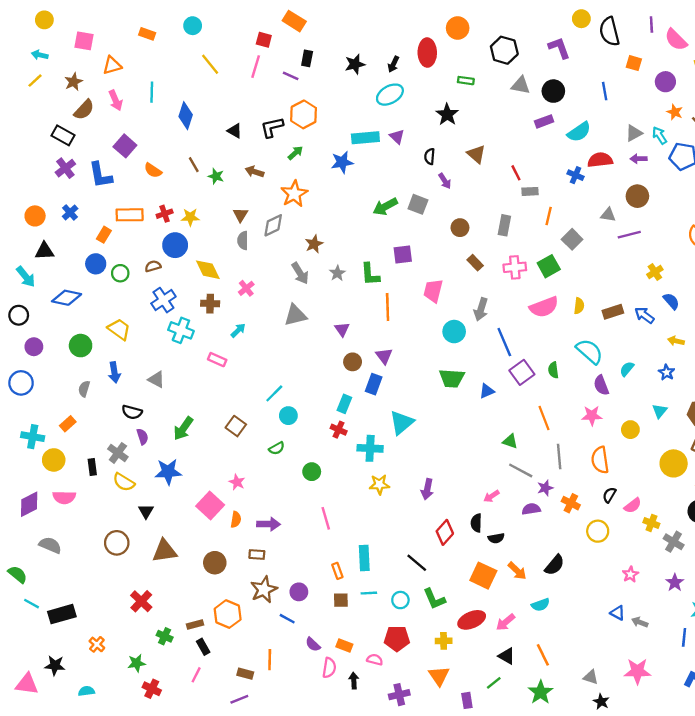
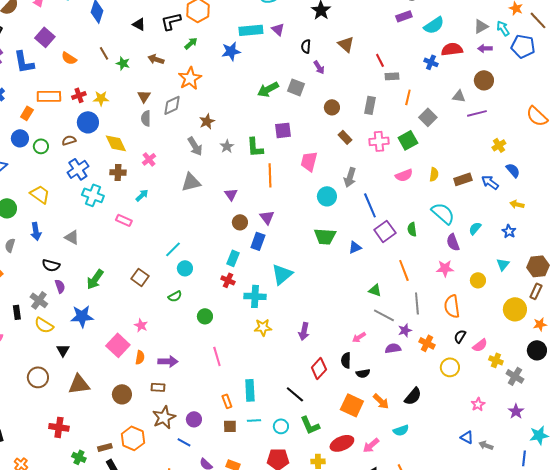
pink semicircle: (544, 307) -> (404, 175), size x0.7
red cross: (141, 601) -> (59, 427), turned -36

